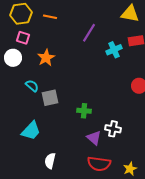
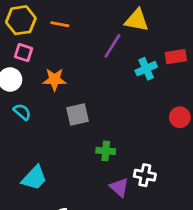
yellow triangle: (130, 14) -> (137, 20), moved
orange star: (46, 58) -> (55, 80), turned 30
cyan semicircle: (32, 86) -> (22, 112), moved
gray square: (50, 98) -> (77, 115), moved

